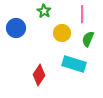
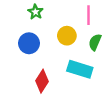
green star: (44, 11) -> (35, 12), moved
blue circle: (16, 28) -> (29, 43), moved

